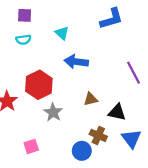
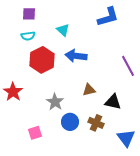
red hexagon: (39, 85) -> (42, 60), moved
blue triangle: (131, 139) -> (126, 138), moved
blue circle: (82, 151) -> (70, 122), moved

